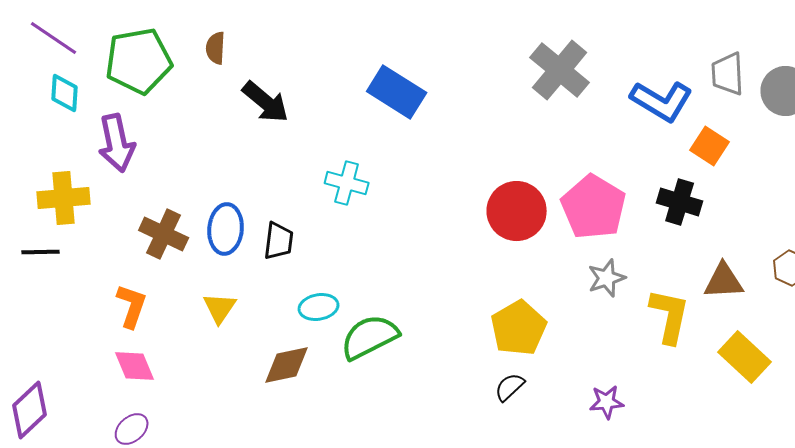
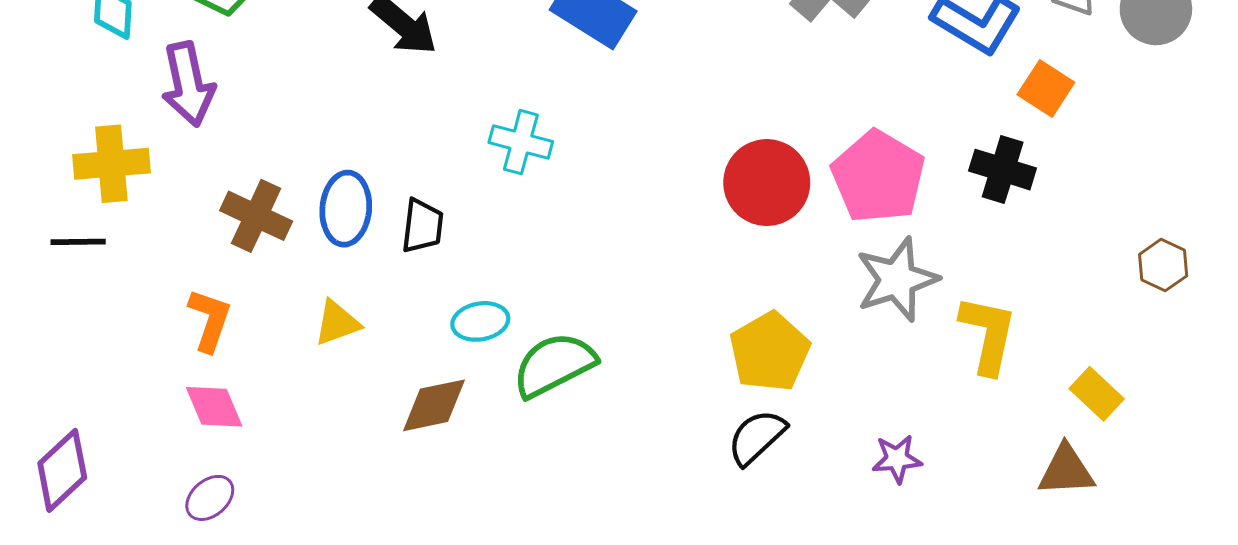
gray star: (607, 278) -> (897, 279), size x1.5
brown triangle: (724, 281) -> (1066, 470), moved
yellow triangle: (220, 308) -> (337, 323), turned 36
yellow rectangle: (745, 357) -> (1097, 394), size x0.7
black semicircle: (510, 387) -> (757, 437), size x1.4

